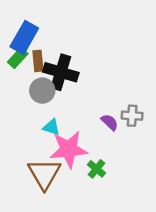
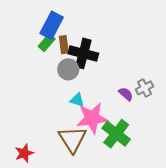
gray cross: (132, 116) -> (144, 88), turned -30
green cross: (97, 169) -> (116, 134), size x1.8

